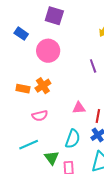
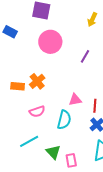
pink circle: (48, 51) -> (50, 42), moved
purple line: (93, 66) -> (85, 56), turned 56
cyan semicircle: (73, 139) -> (64, 120), moved

